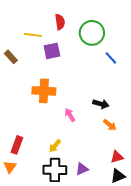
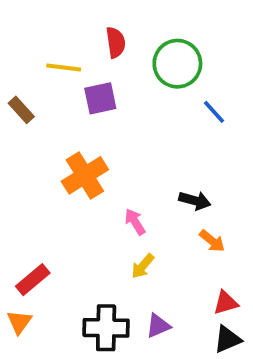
orange cross: (44, 91) -> (85, 175), turned -35
red rectangle: (17, 145) -> (33, 280), turned 30
yellow arrow: (55, 146) -> (143, 266), moved

